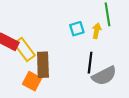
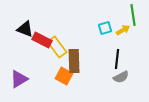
yellow arrow: (97, 31) -> (123, 30), turned 48
gray semicircle: (104, 76) -> (121, 77), moved, size x0.7

